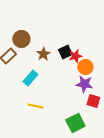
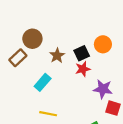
red star: (75, 56) -> (83, 69), moved
orange circle: (85, 67) -> (103, 44), moved

